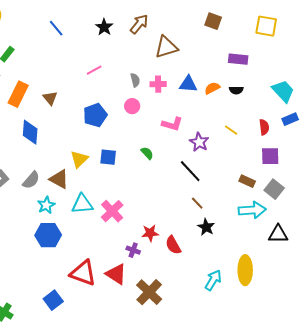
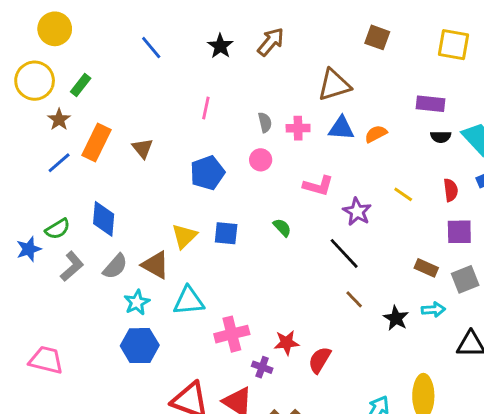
brown triangle: (166, 47) -> (334, 85), moved
purple rectangle: (238, 59) -> (431, 104), moved
pink line: (94, 70) -> (206, 108), turned -49
black semicircle: (236, 90) -> (441, 137), moved
blue diamond: (30, 132) -> (104, 219), moved
gray square: (274, 189) -> (465, 279), turned 30
cyan arrow: (252, 210) -> (433, 310), size x0.6
pink cross: (112, 211) -> (232, 334), moved, turned 30
black star: (206, 227) -> (396, 318), moved
red semicircle: (173, 245) -> (320, 360), turned 60

